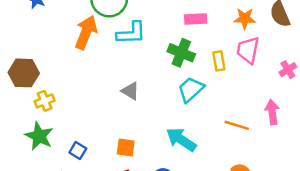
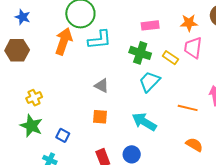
yellow rectangle: (219, 61) -> (170, 58), turned -42
brown hexagon: (24, 73) -> (17, 50), moved
orange square: (126, 147) -> (100, 117), moved

